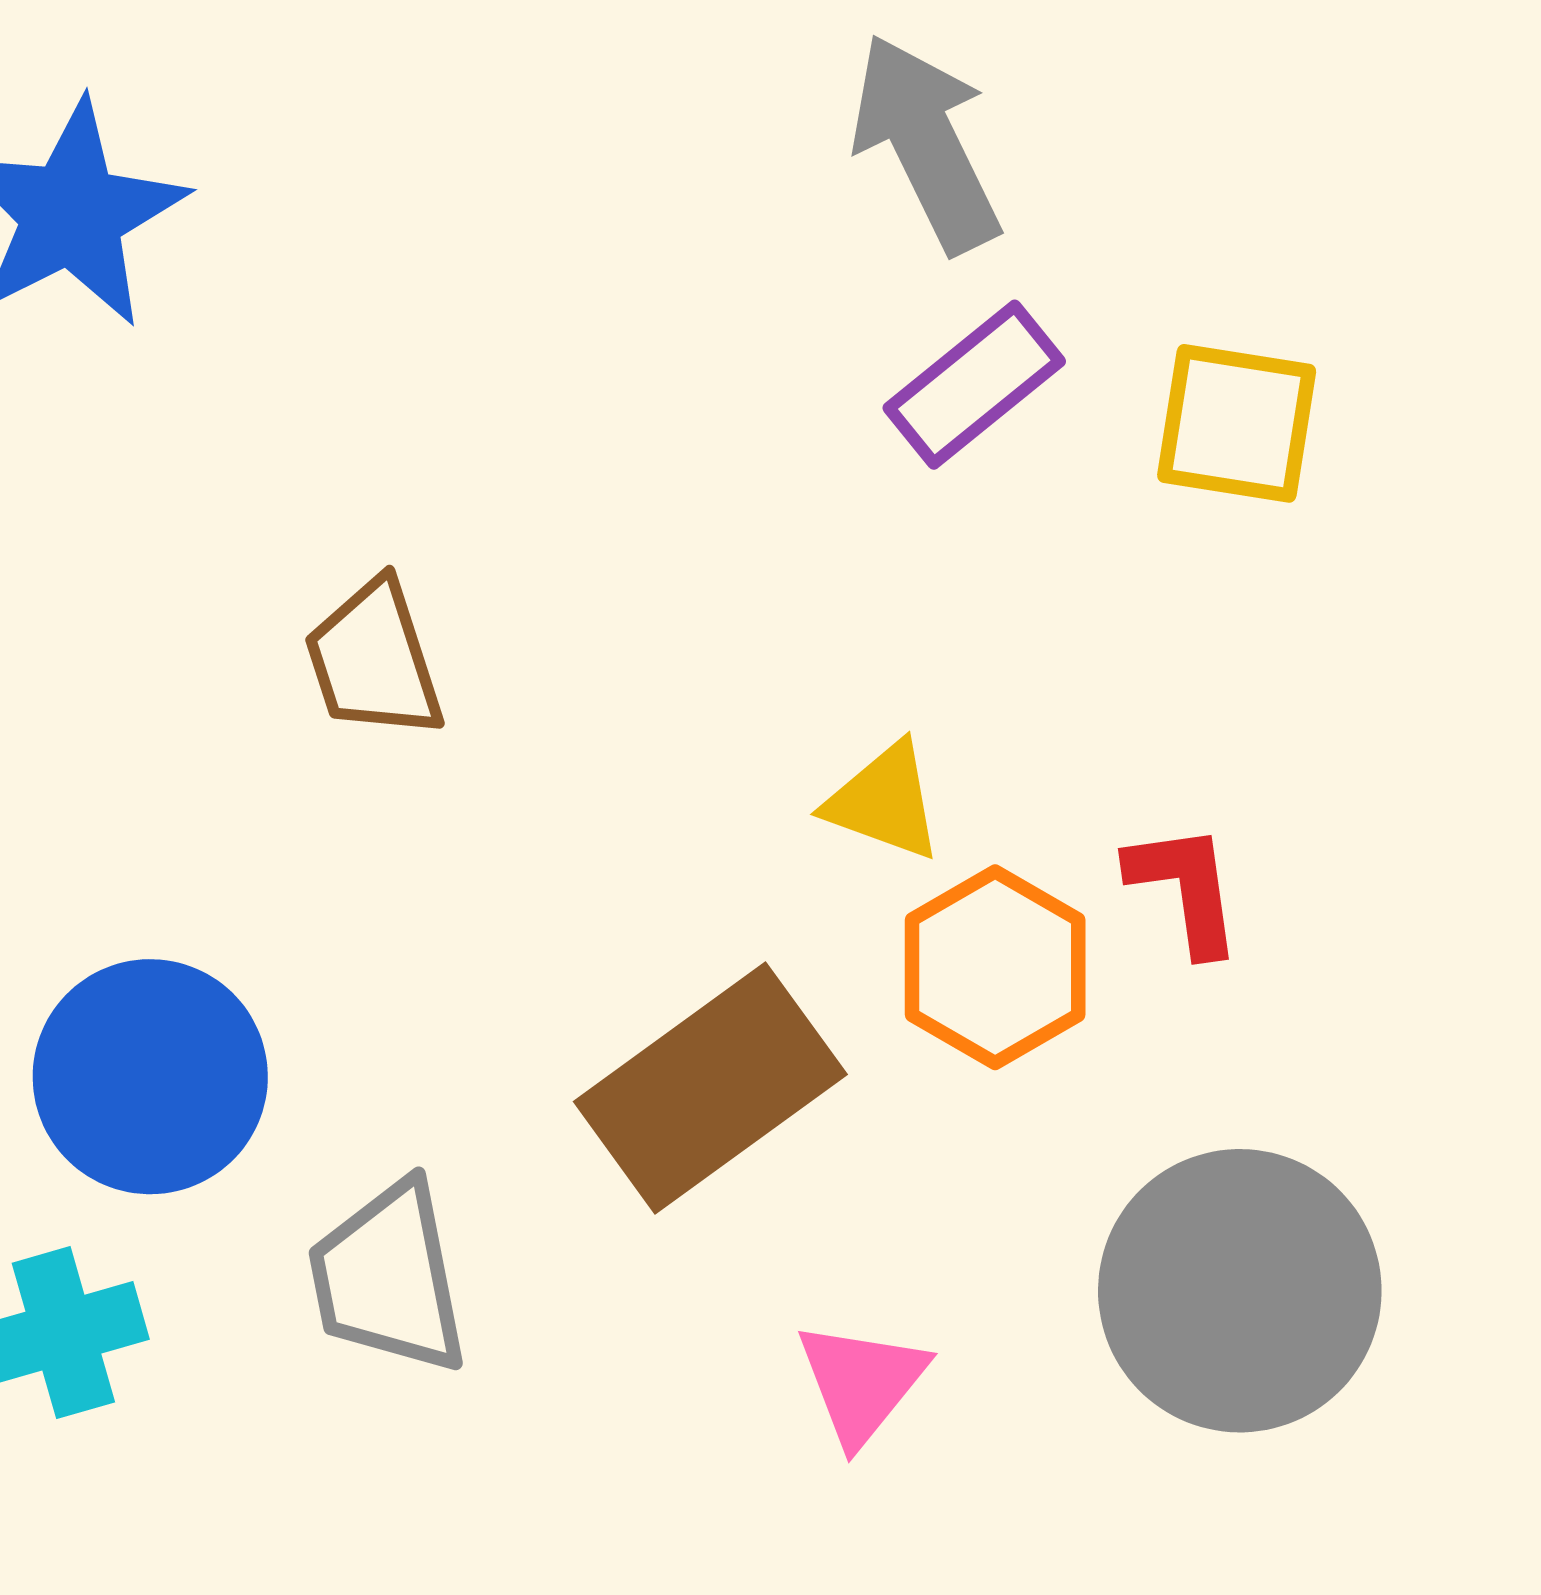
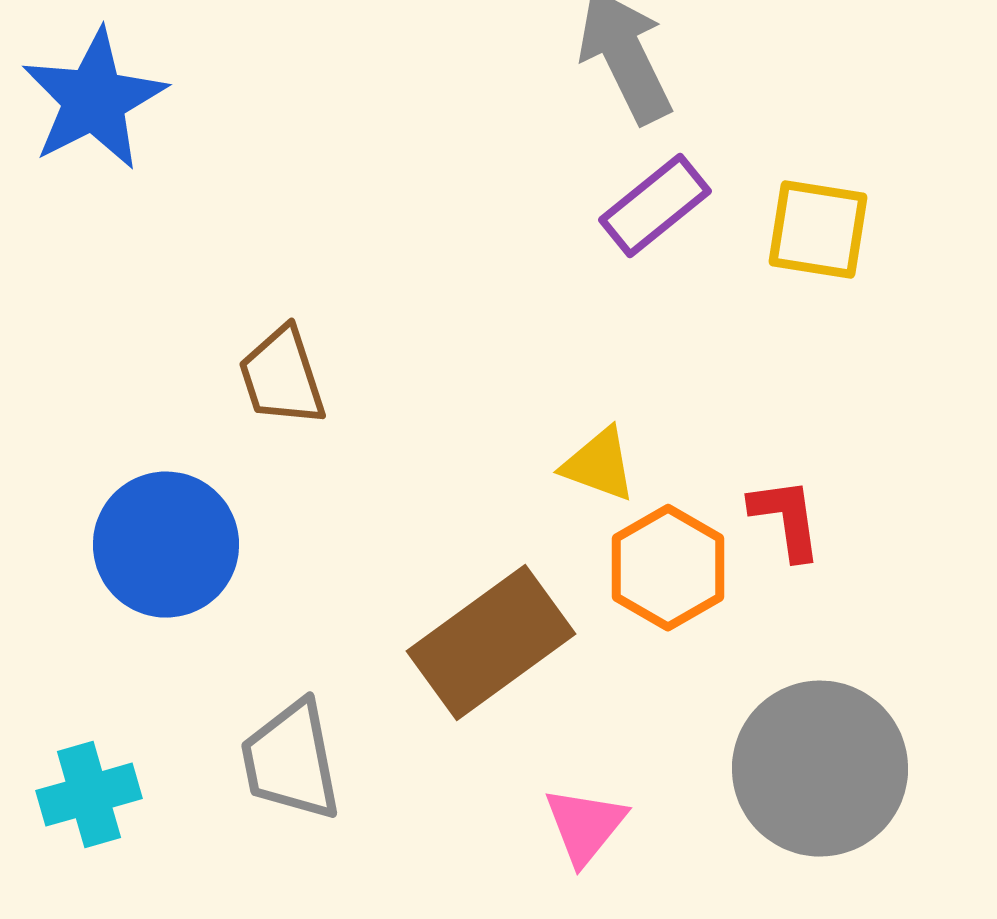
blue circle: (150, 1077) -> (166, 545), moved

